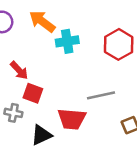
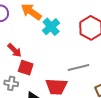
cyan cross: (67, 41) -> (51, 27), turned -30

